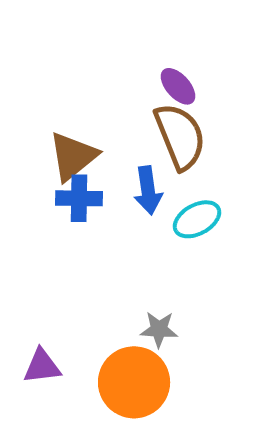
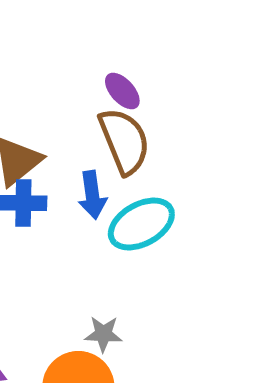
cyan ellipse: (197, 219) -> (141, 224), size x1.4

